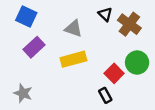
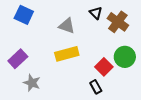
purple rectangle: (34, 47) -> (18, 59), moved
gray star: (23, 93) -> (32, 83), moved

